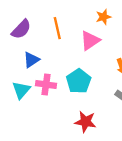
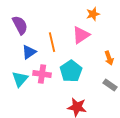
orange line: (57, 28) -> (52, 42), moved
purple semicircle: (21, 29) -> (20, 25), turned -72

